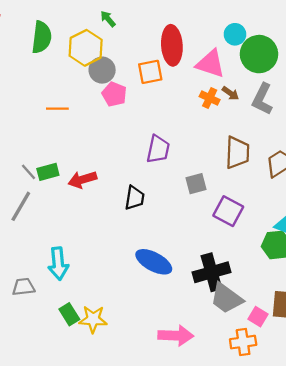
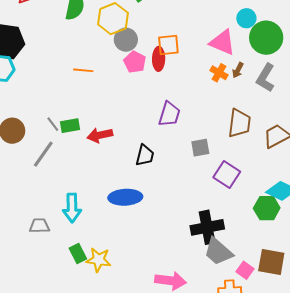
red ellipse: (172, 45) -> (159, 59), moved, size x0.7
brown arrow: (230, 93) -> (238, 70), turned 77
blue ellipse: (154, 262) -> (125, 197), moved, turned -36

